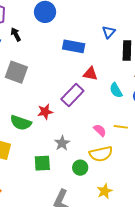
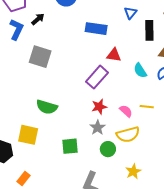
black arrow: (16, 34) -> (38, 19), turned 80
red star: (45, 112) -> (99, 107), moved
gray star: (62, 143) -> (98, 128), moved

